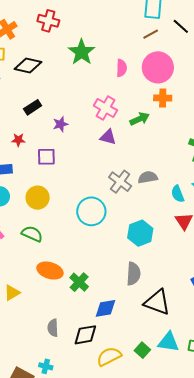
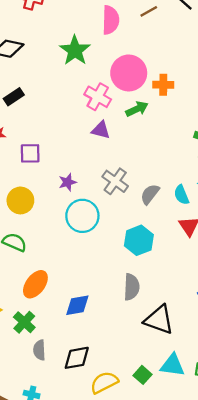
green star: (82, 52) -> (75, 50), moved
pink circle: (158, 67) -> (129, 73), moved
pink semicircle: (122, 68) -> (111, 20), moved, size x1.4
purple star: (60, 124) -> (68, 182), moved
gray semicircle: (148, 177) -> (150, 194), moved, turned -42
orange ellipse: (50, 271) -> (35, 284), turned -70
green cross: (79, 282) -> (24, 322), moved
blue diamond: (106, 308) -> (77, 305), moved

